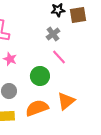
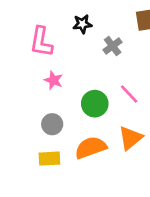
black star: (58, 10) -> (82, 24), moved
pink line: (59, 57) -> (129, 94), moved

